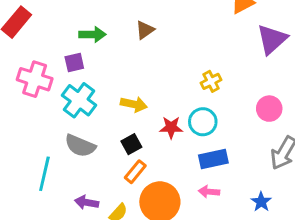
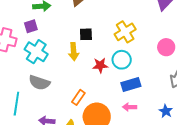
yellow cross: (211, 81) -> (125, 32), size x1.5
yellow arrow: (134, 104) -> (74, 52), turned 78
black square: (131, 144) -> (86, 34), moved, turned 32

